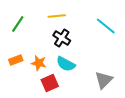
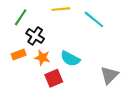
cyan line: (106, 26) -> (94, 19), moved
black cross: (62, 38) -> (35, 36), moved

